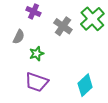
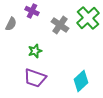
gray semicircle: (19, 37) -> (11, 24), moved

